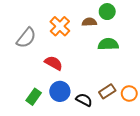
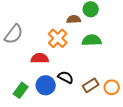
orange cross: (60, 26) -> (58, 38), moved
red semicircle: (54, 63) -> (40, 58), turned -30
black semicircle: (84, 100) -> (66, 77), moved

